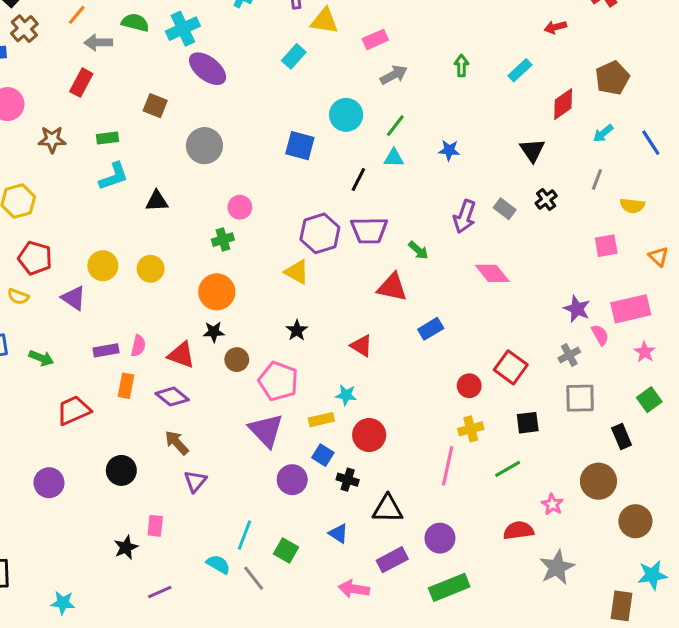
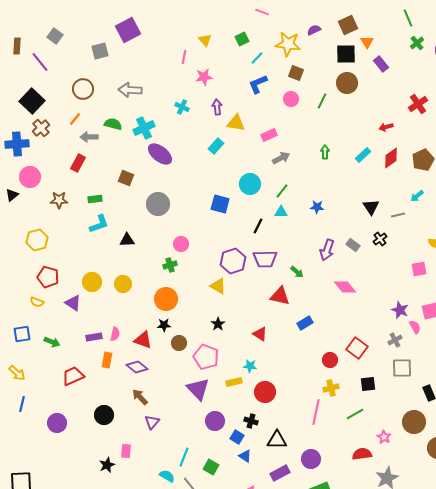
red diamond: (563, 104) -> (391, 158), moved
gray line: (597, 180) -> (398, 215), moved, turned 56
blue square: (323, 455) -> (237, 437), moved

